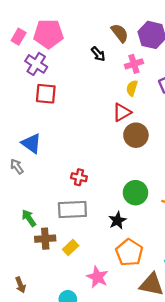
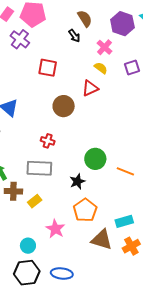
brown semicircle: (120, 33) -> (85, 19), moved
pink cross: (134, 64) -> (104, 47), turned -35
yellow semicircle: (132, 88) -> (101, 68), turned 104
red square: (46, 94) -> (48, 68), moved
brown circle: (136, 135) -> (64, 106), moved

